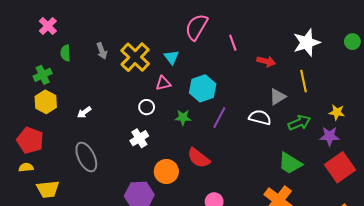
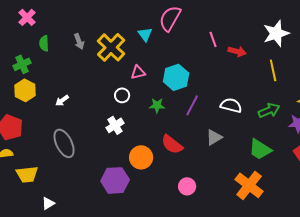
pink line: (233, 43) -> (213, 39), moved
cyan triangle: (172, 57) -> (145, 34), moved
gray triangle: (278, 97) -> (214, 137), moved

